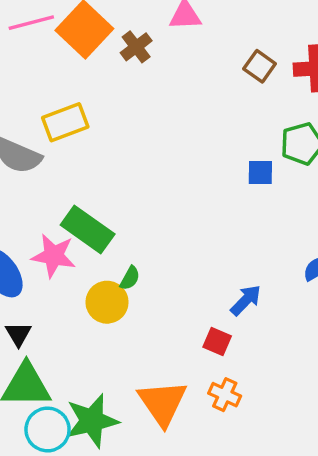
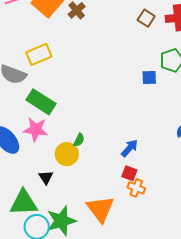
green rectangle: (88, 230) -> (41, 102), moved
blue arrow: (246, 300) -> (129, 148), moved
black triangle: (18, 334) -> (46, 177), moved
orange cross: (225, 395) -> (136, 188), moved

